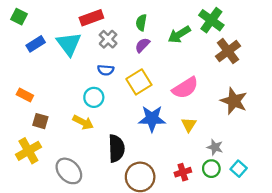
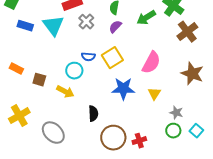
blue rectangle: (36, 44) -> (25, 26), turned 49
blue semicircle: (106, 70) -> (88, 57), moved
pink semicircle: (185, 88) -> (151, 63), turned -30
brown square: (40, 121) -> (39, 80), moved
black semicircle: (116, 148) -> (93, 114), size x0.7
red cross: (183, 172) -> (139, 141), moved

